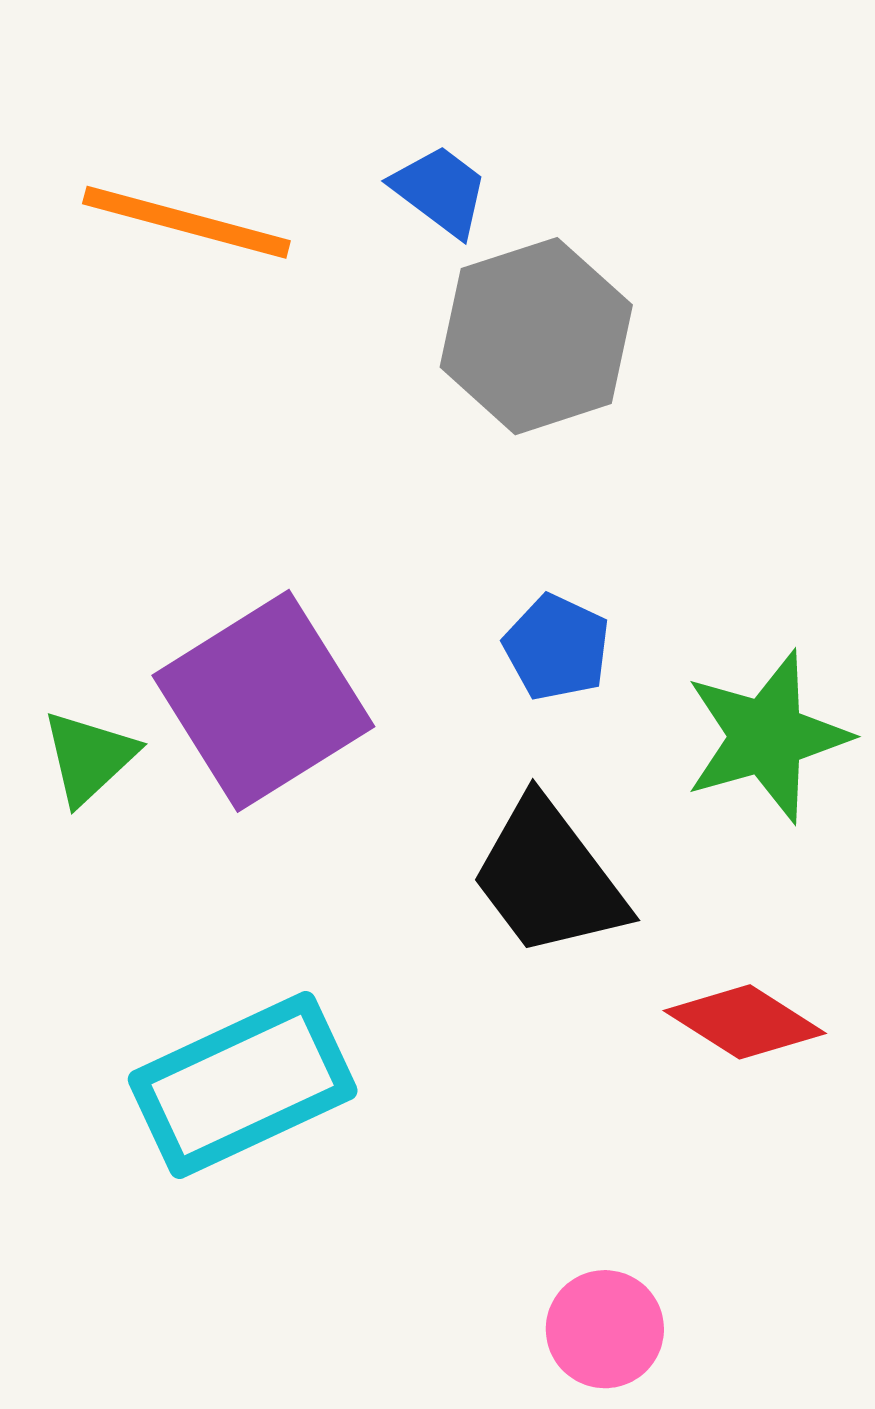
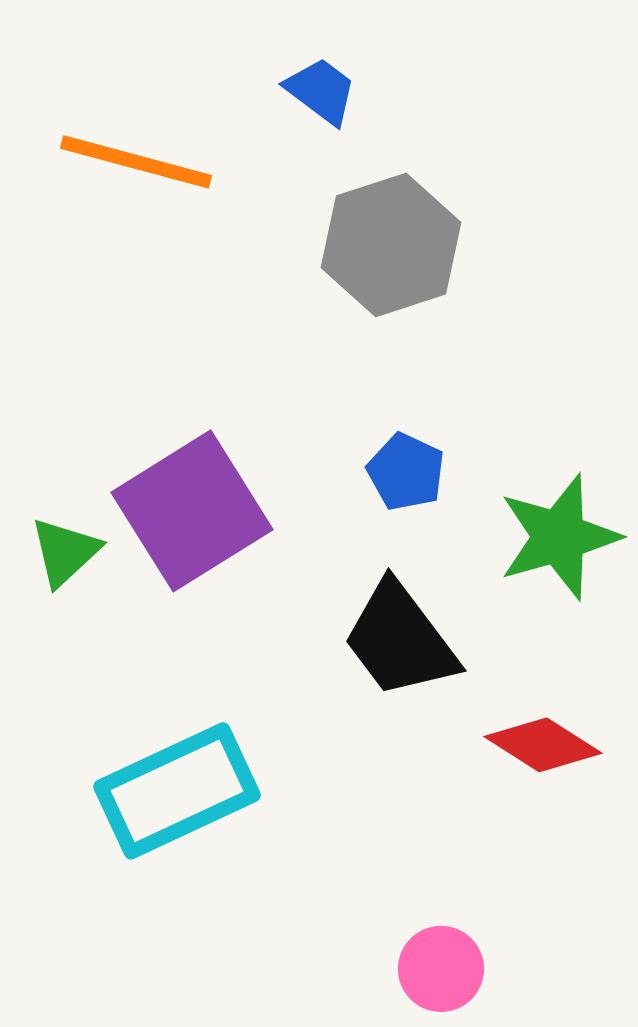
blue trapezoid: (440, 191) -> (321, 91), moved

